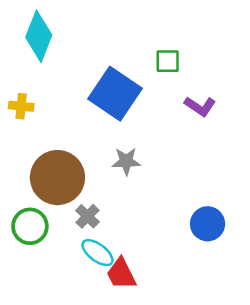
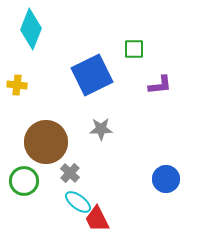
blue square: (115, 94) -> (92, 75), turned 30
purple L-shape: (200, 106) -> (160, 85), turned -40

